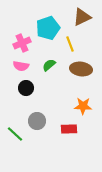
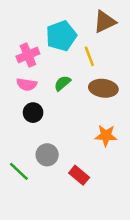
red rectangle: (69, 129) -> (79, 175), moved, turned 42

